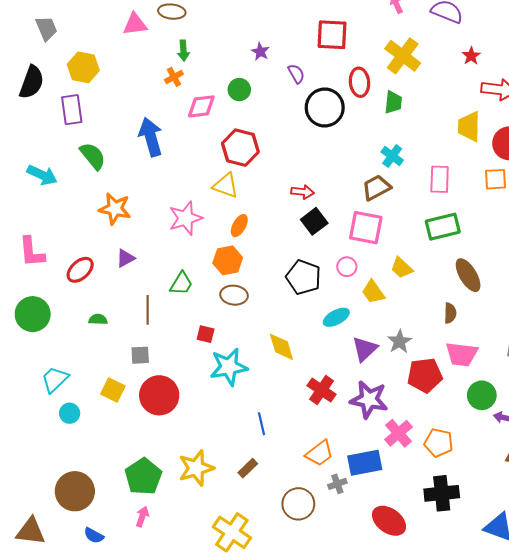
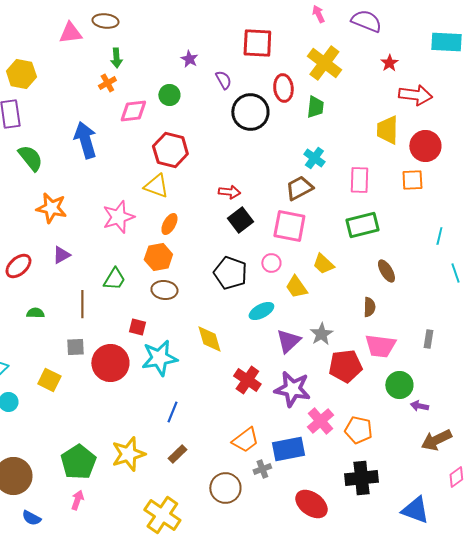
brown ellipse: (468, 275) -> (386, 271), size x0.7
red circle: (159, 395) -> (110, 363), moved
blue line: (261, 424) -> (172, 412), moved, turned 35

